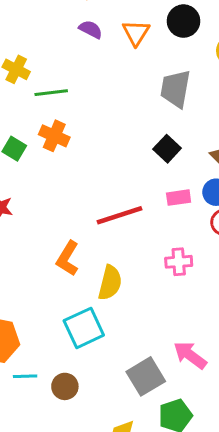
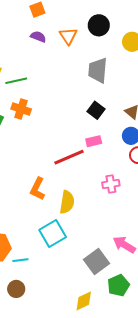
pink rectangle: (179, 198) -> (94, 141), moved
cyan line: (25, 376) -> (20, 260), moved
brown circle: (65, 386) -> (16, 289), moved

